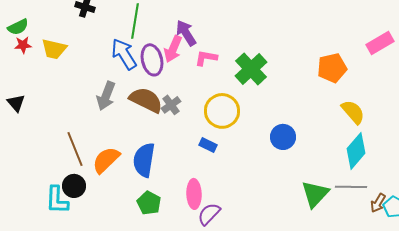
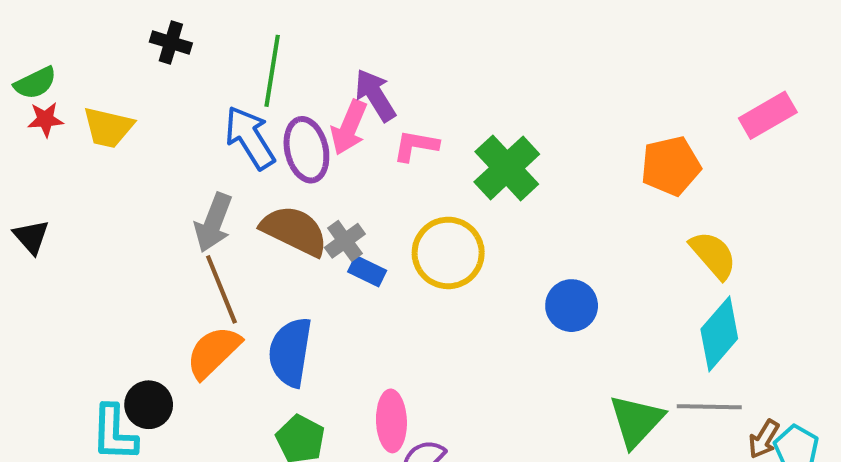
blue rectangle: (208, 145) -> (367, 271), moved
brown line: (75, 149) -> (221, 289), moved

